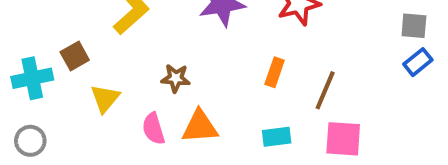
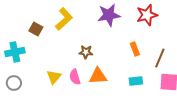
brown square: (75, 56) -> (36, 29), moved, turned -32
orange rectangle: (275, 72) -> (135, 49), turned -40
yellow triangle: (105, 98) -> (54, 77), moved

